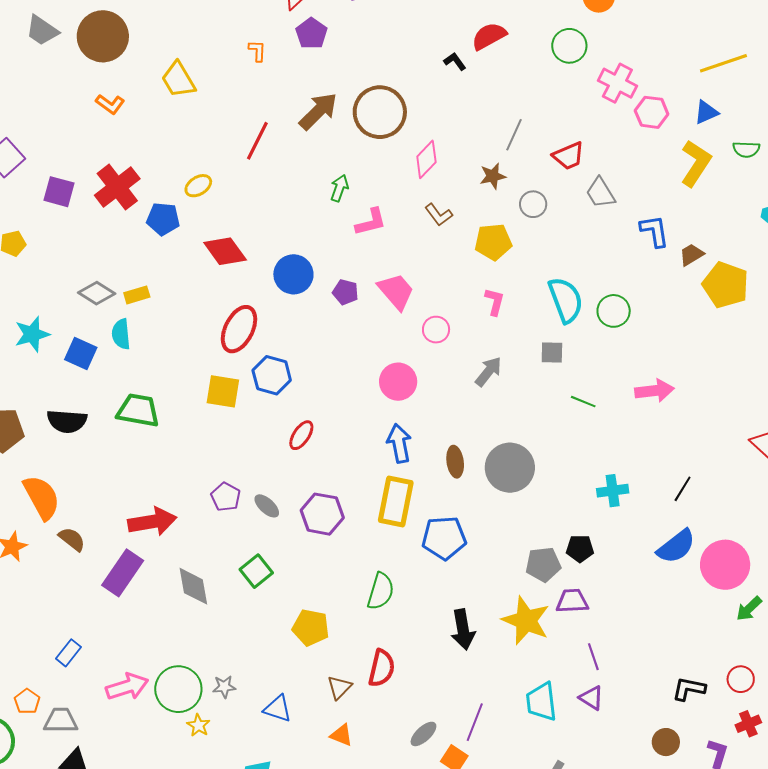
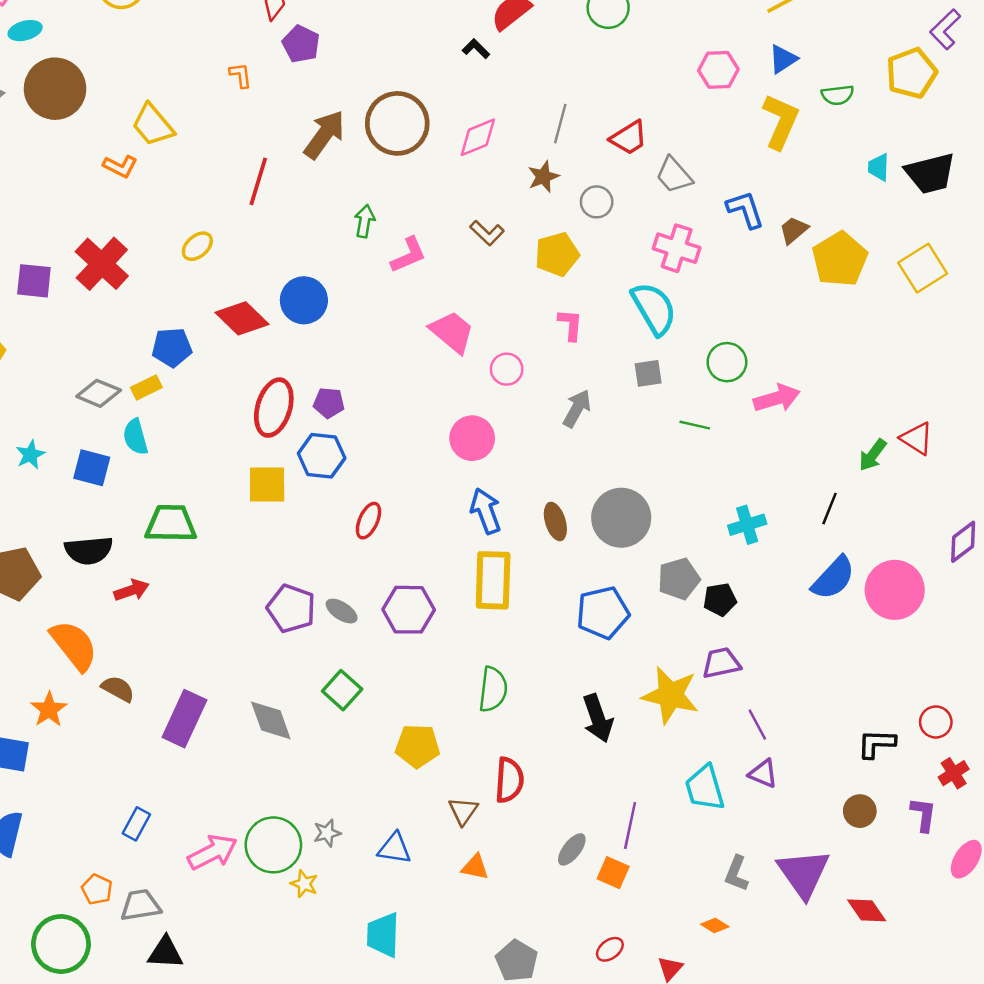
pink cross: (617, 83) -> (677, 248), moved
orange L-shape: (110, 104) -> (120, 166), moved
pink diamond: (426, 159) -> (478, 137), moved, turned 33
blue pentagon: (163, 219) -> (172, 347), moved
blue circle: (293, 274) -> (304, 300), moved
yellow pentagon: (725, 285) -> (840, 259), turned 30
purple pentagon: (345, 292) -> (329, 403), moved
green circle: (614, 311) -> (727, 362), moved
cyan star: (32, 334) -> (30, 455), size x0.7
purple pentagon: (226, 497) -> (291, 608), size x1.4
red arrow: (152, 522) -> (131, 590), moved, size x0.6
blue pentagon: (444, 538) -> (603, 613), moved
gray pentagon: (543, 564) -> (679, 579), moved
green arrow: (749, 609) -> (873, 455), moved

